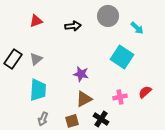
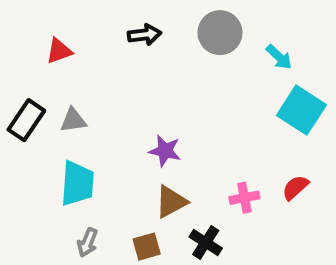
red triangle: (36, 21) -> (59, 51), moved
black arrow: (73, 26) -> (145, 35), moved
cyan square: (122, 57) -> (301, 110), moved
gray triangle: (36, 59) -> (73, 120), turned 32

